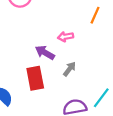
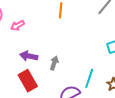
pink arrow: (66, 37) -> (18, 25), moved

